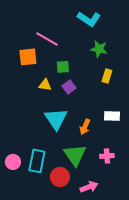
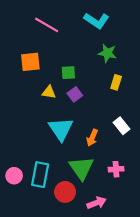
pink line: (47, 39) -> (47, 25), moved
white rectangle: (112, 116) -> (121, 126), turned 49

